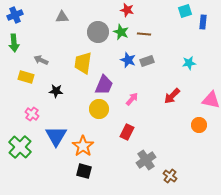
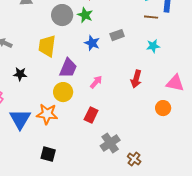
brown line: (144, 34) -> (151, 17), moved
gray rectangle: (147, 61) -> (117, 35), moved
red arrow: (172, 96) -> (136, 79), turned -30
orange star: (83, 146) -> (47, 114), moved, turned -30

